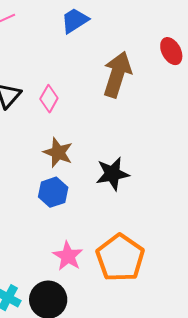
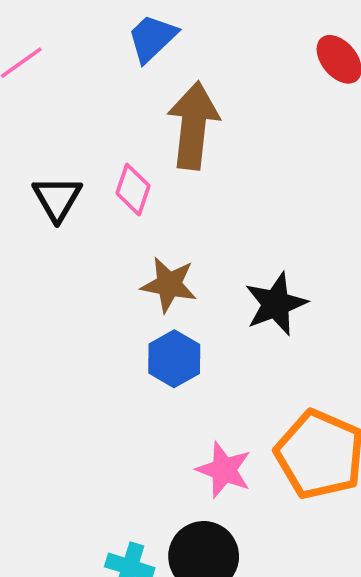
brown arrow: (117, 74) -> (193, 125), moved

